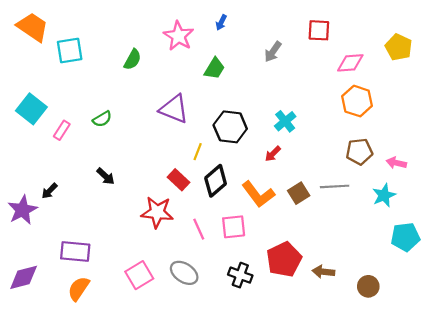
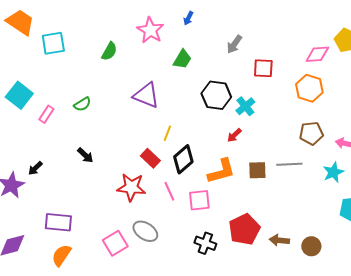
red square: (319, 30) -> (263, 68), moved
pink diamond: (350, 63) -> (317, 54), moved
black hexagon: (230, 127) -> (216, 95), moved
brown square: (299, 193) -> (257, 170), turned 30
orange L-shape: (258, 194) -> (221, 171), turned -68
pink line: (199, 229) -> (169, 191), moved
gray ellipse: (184, 273) -> (145, 231), moved
brown circle: (368, 286) -> (311, 246), moved

